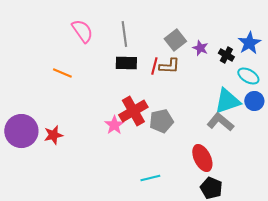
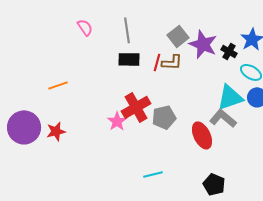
pink semicircle: (82, 31) -> (85, 27), size x0.7
purple star: (200, 48) -> (203, 44), size x1.8
orange line: (62, 73) -> (58, 85), moved, turned -42
red ellipse: (202, 158) -> (202, 135), moved

